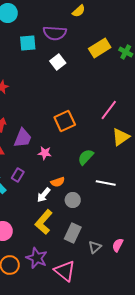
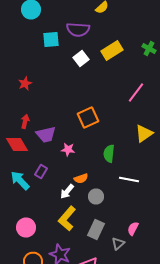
yellow rectangle: (100, 48) -> (112, 50), moved
pink line: (109, 110) -> (136, 92), moved
purple trapezoid: (23, 138) -> (46, 134), turned 55
green semicircle: (86, 157) -> (109, 154), turned -36
pink semicircle: (118, 245) -> (133, 228), moved

